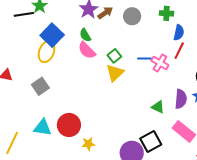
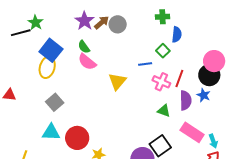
gray circle: (132, 16) -> (118, 24), moved
red line: (179, 51) -> (179, 79), moved
green square: (114, 56) -> (163, 51), moved
pink cross: (160, 63) -> (161, 82), moved
gray square: (40, 86) -> (55, 102), moved
cyan triangle: (43, 128) -> (51, 132), moved

